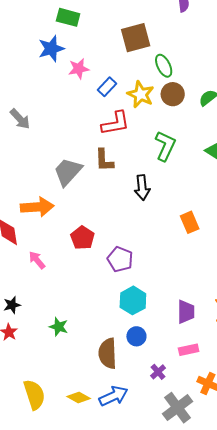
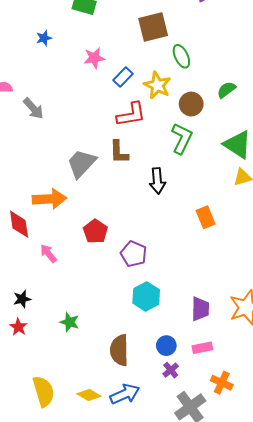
blue star: (51, 49) -> (44, 38), moved, size x0.6
brown circle: (173, 94) -> (191, 104), moved
blue circle: (136, 336) -> (166, 346), moved

